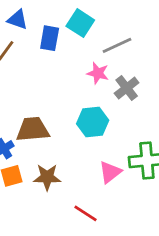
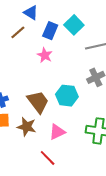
pink star: (98, 73) -> (45, 55), moved
brown trapezoid: (33, 129) -> (38, 102), moved, turned 45
pink triangle: (110, 172) -> (57, 132), moved

